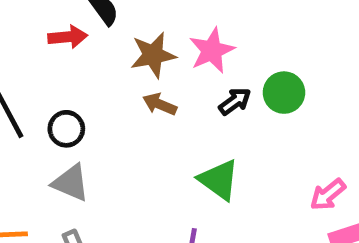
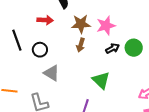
red arrow: (68, 37) -> (45, 20), moved
brown arrow: (160, 104) -> (81, 45), turned -104
gray triangle: (71, 183) -> (52, 73), moved

